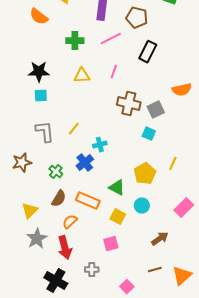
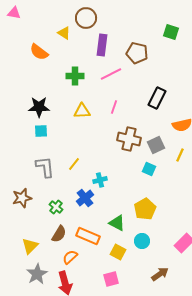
black rectangle: (148, 52) -> (157, 98), moved
yellow line: (173, 164) -> (180, 155), moved

